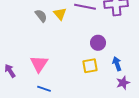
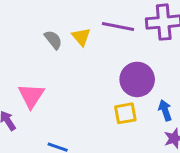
purple circle: (98, 43) -> (137, 79), size x1.5
pink triangle: (39, 64) -> (31, 96), moved

